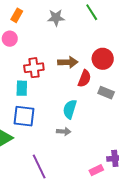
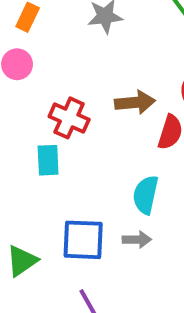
red cross: (34, 68) -> (69, 118), turned 36
blue square: (24, 116) -> (83, 240), moved

